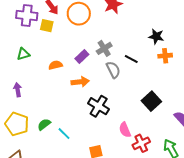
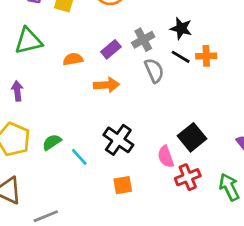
black star: (156, 36) -> (181, 28), moved
green triangle: (23, 54) -> (28, 41), size x1.5
orange cross: (165, 56) -> (206, 56), moved
black square: (151, 101) -> (192, 137), moved
black cross: (99, 106) -> (118, 140), moved

